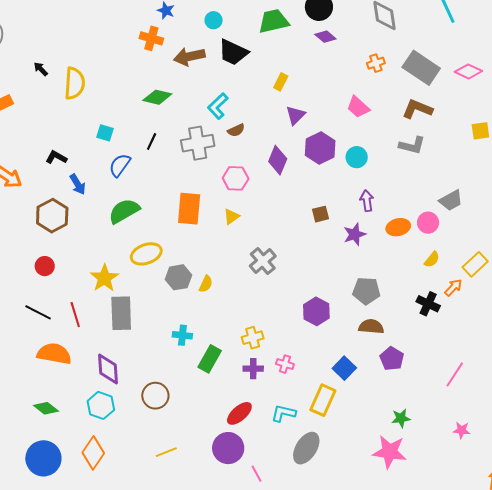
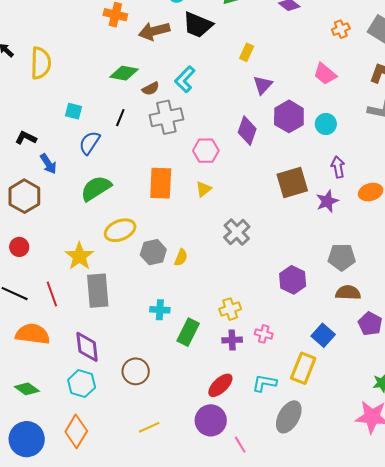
brown semicircle: (236, 130) -> (151, 89), moved
brown square: (320, 214) -> (292, 182), size x1.8

